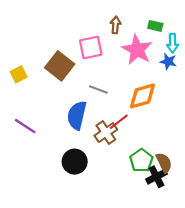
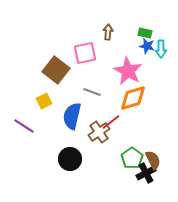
pink star: (137, 50) -> (128, 71), moved
blue star: (168, 61) -> (147, 46), moved
yellow square: (19, 74) -> (44, 101), moved

